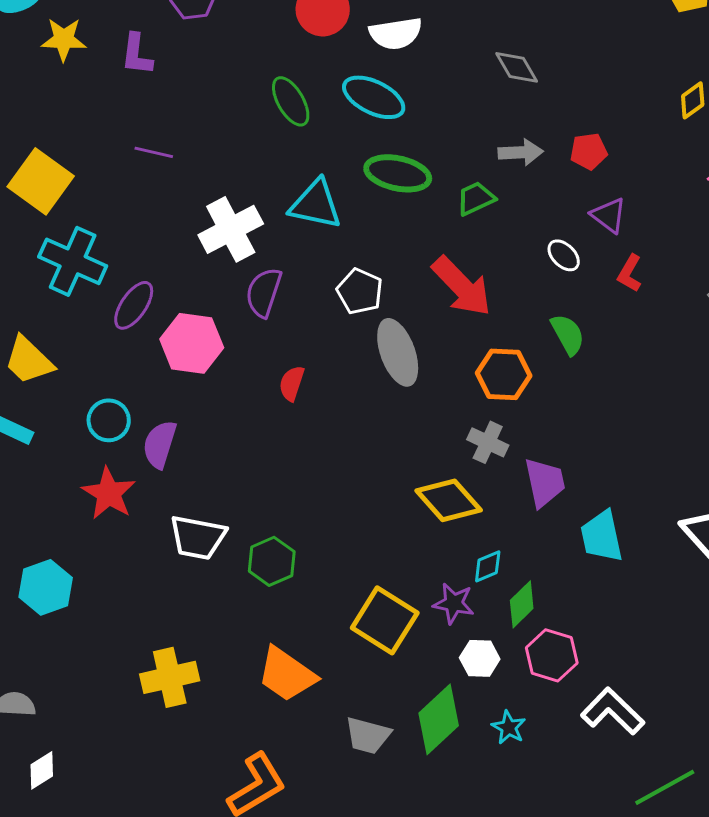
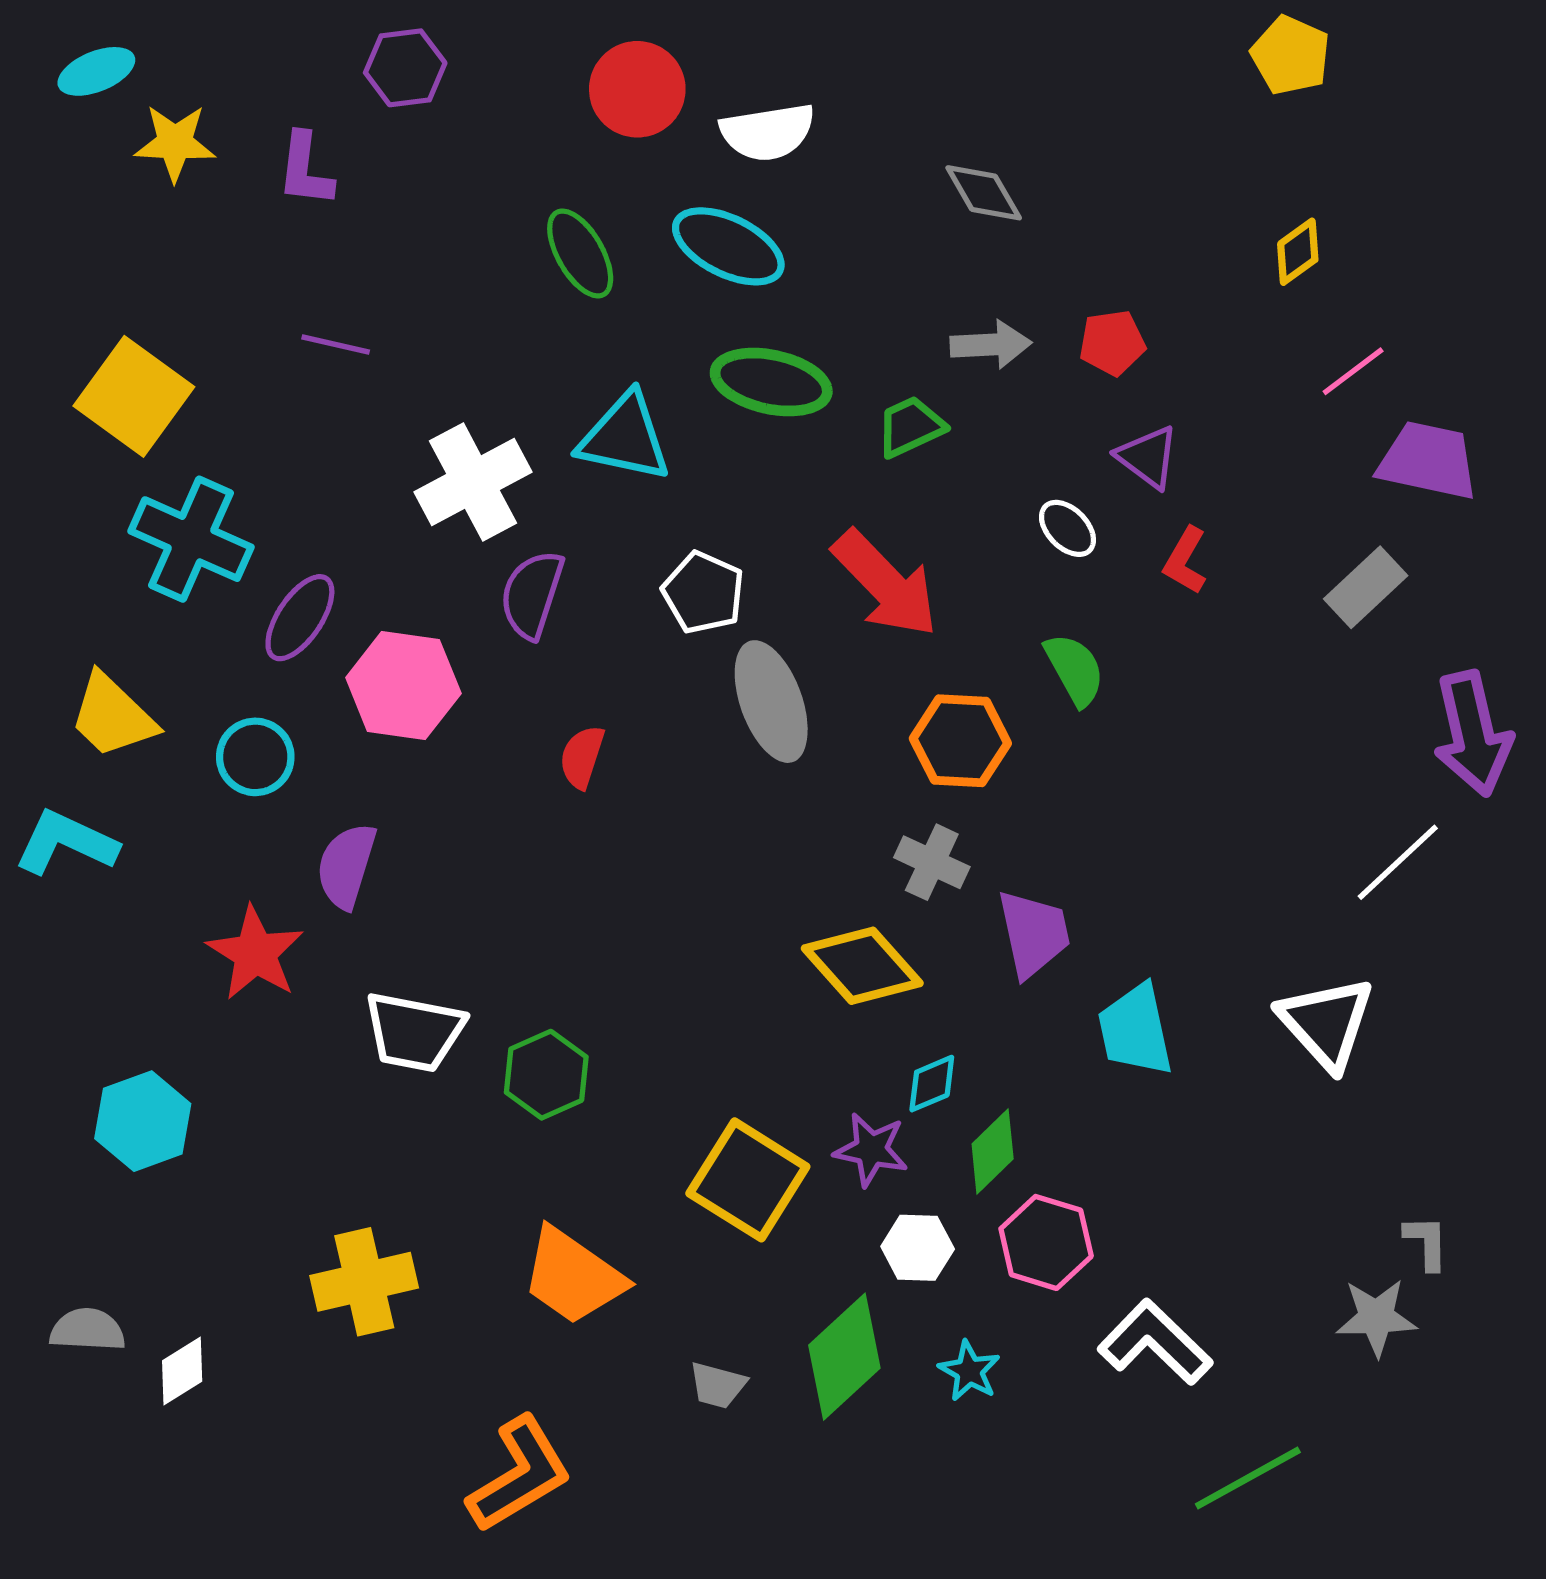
cyan circle: (109, 420) -> (255, 757), moved
gray trapezoid: (368, 735) -> (718, 1385), size x0.7
white diamond: (42, 770) -> (182, 1371), moved

